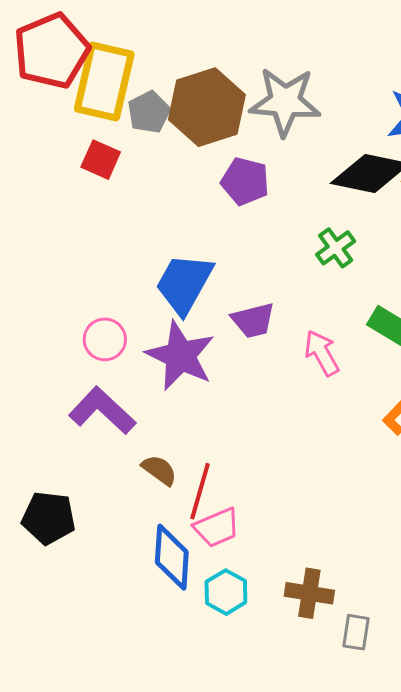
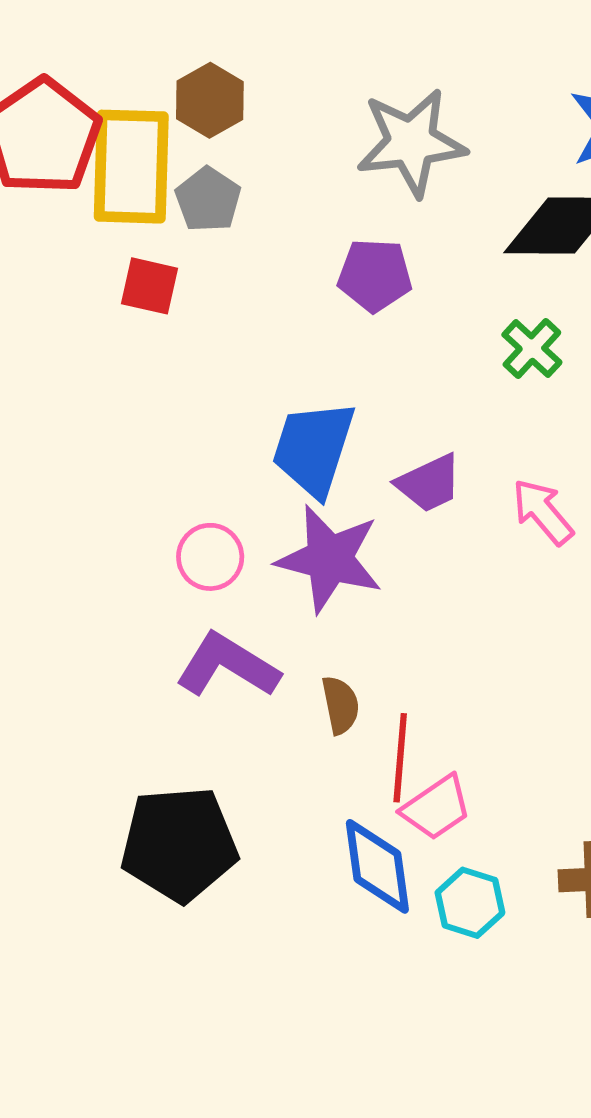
brown hexagon: (207, 107) -> (210, 100), moved, size x0.6
brown semicircle: (159, 470) -> (340, 705), moved, turned 54
black pentagon: (49, 518) -> (179, 844), size x1.4

